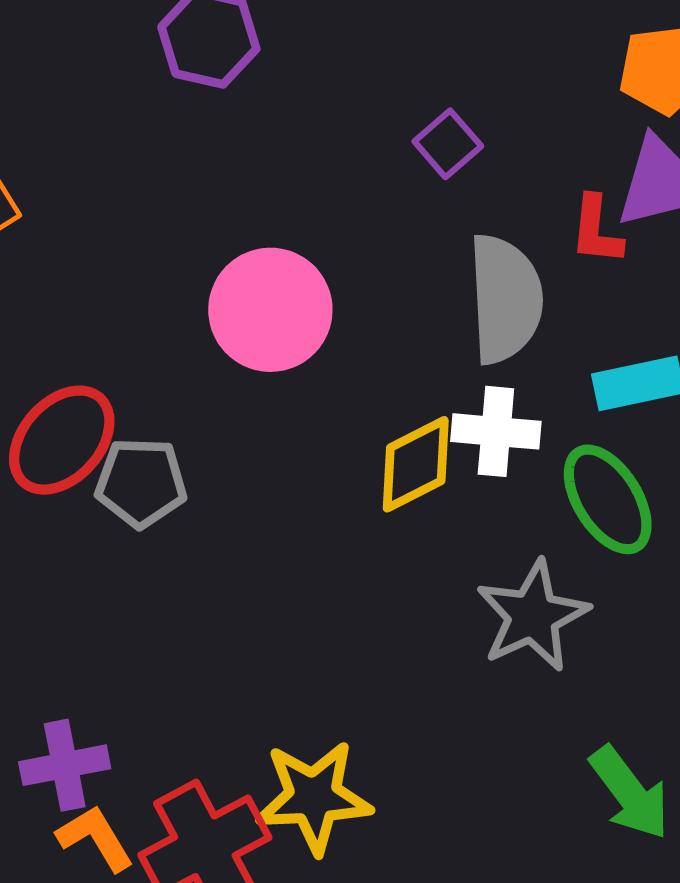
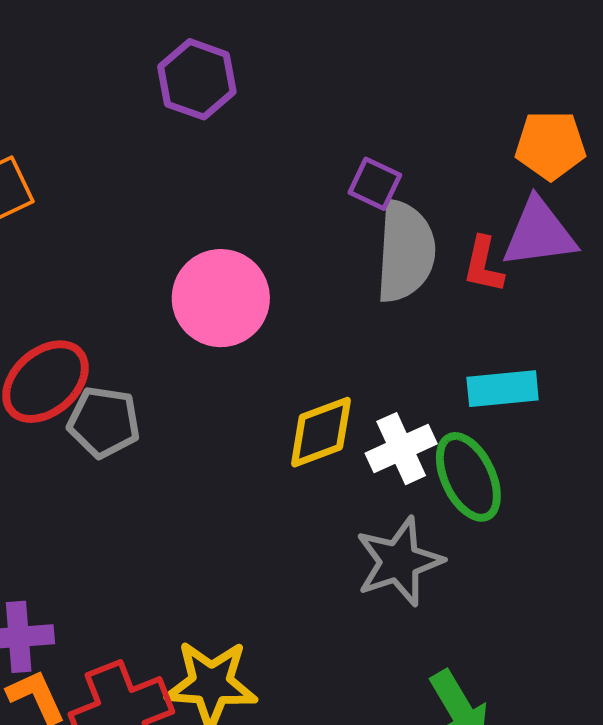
purple square: (448, 144) -> (375, 184), turned -30
gray semicircle: (505, 299) -> (405, 251), moved
white cross: (496, 431) -> (401, 449), moved, turned -36

